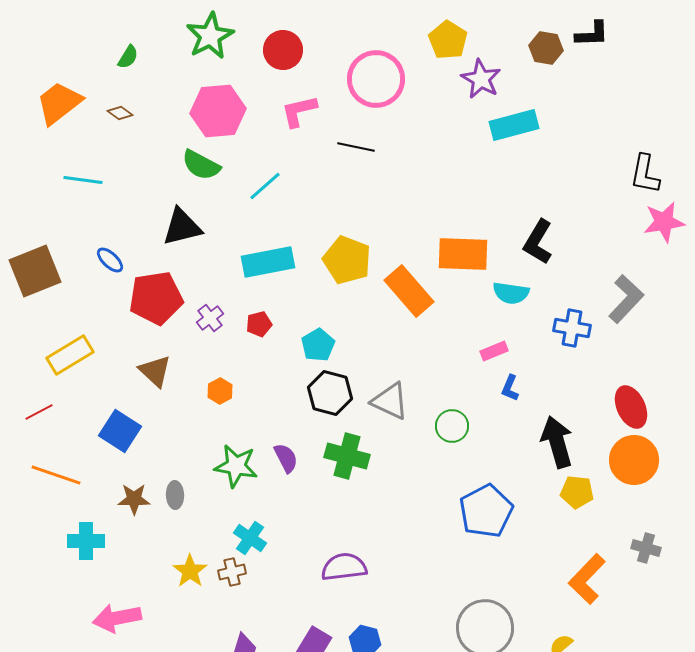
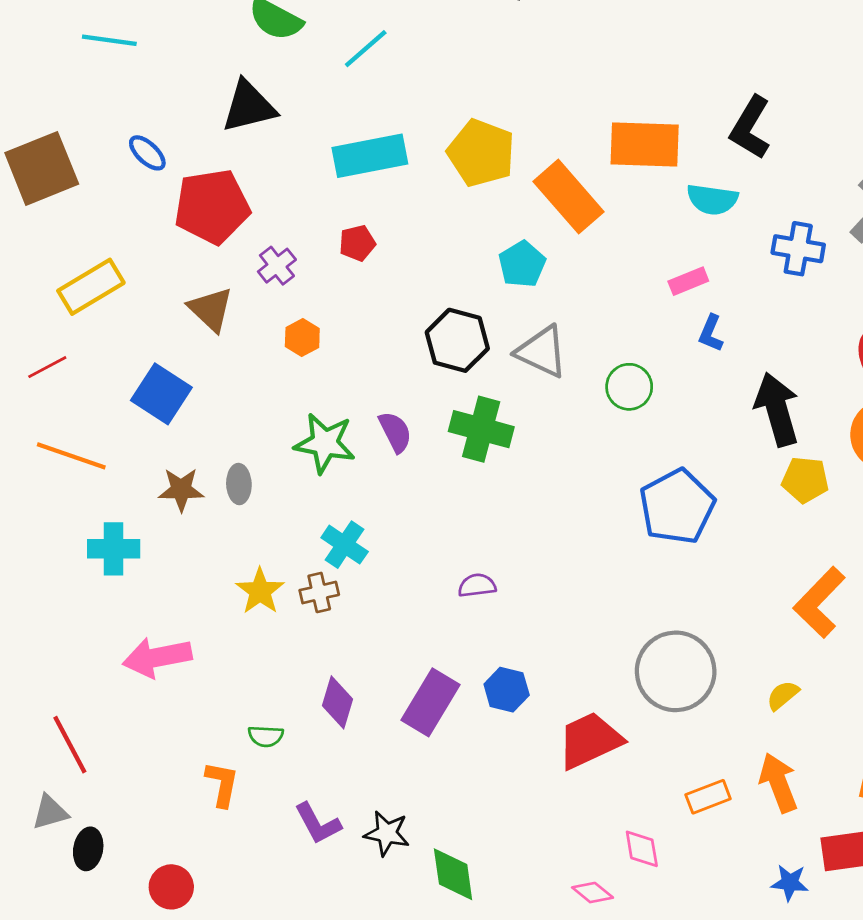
purple cross: (210, 318) -> (277, 266), moved
cyan pentagon: (318, 345) -> (522, 264), moved
purple semicircle: (344, 567) -> (477, 585), size x0.6

